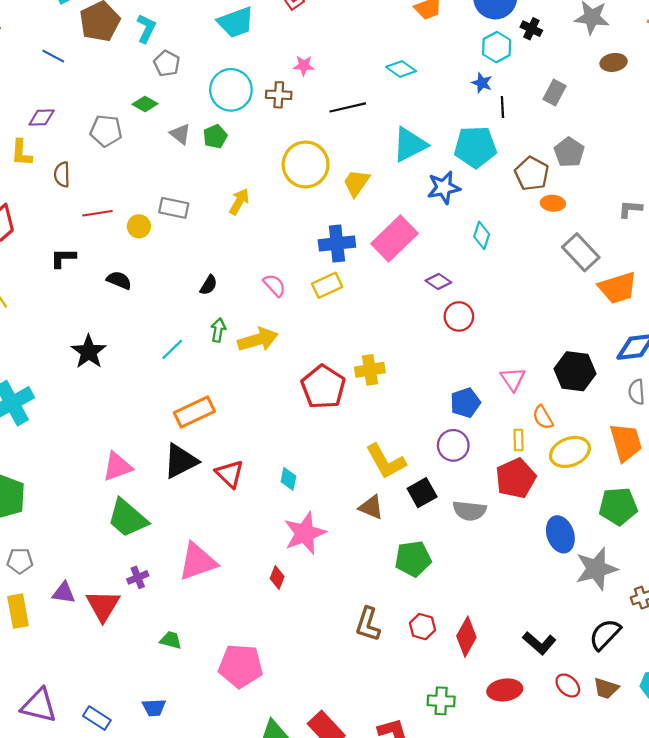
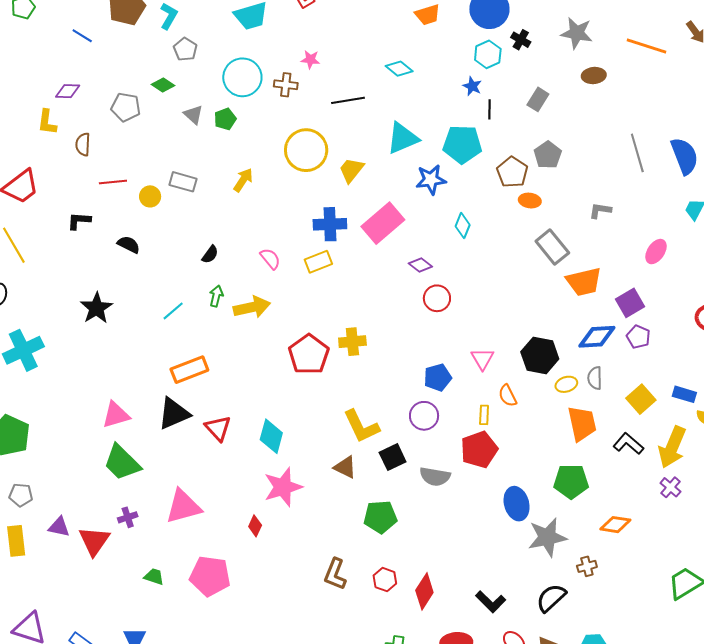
yellow ellipse: (570, 452) -> (566, 384), moved, size x0.6
cyan diamond: (288, 479) -> (271, 436), size x1.6
pink pentagon: (241, 666) -> (210, 576), moved

